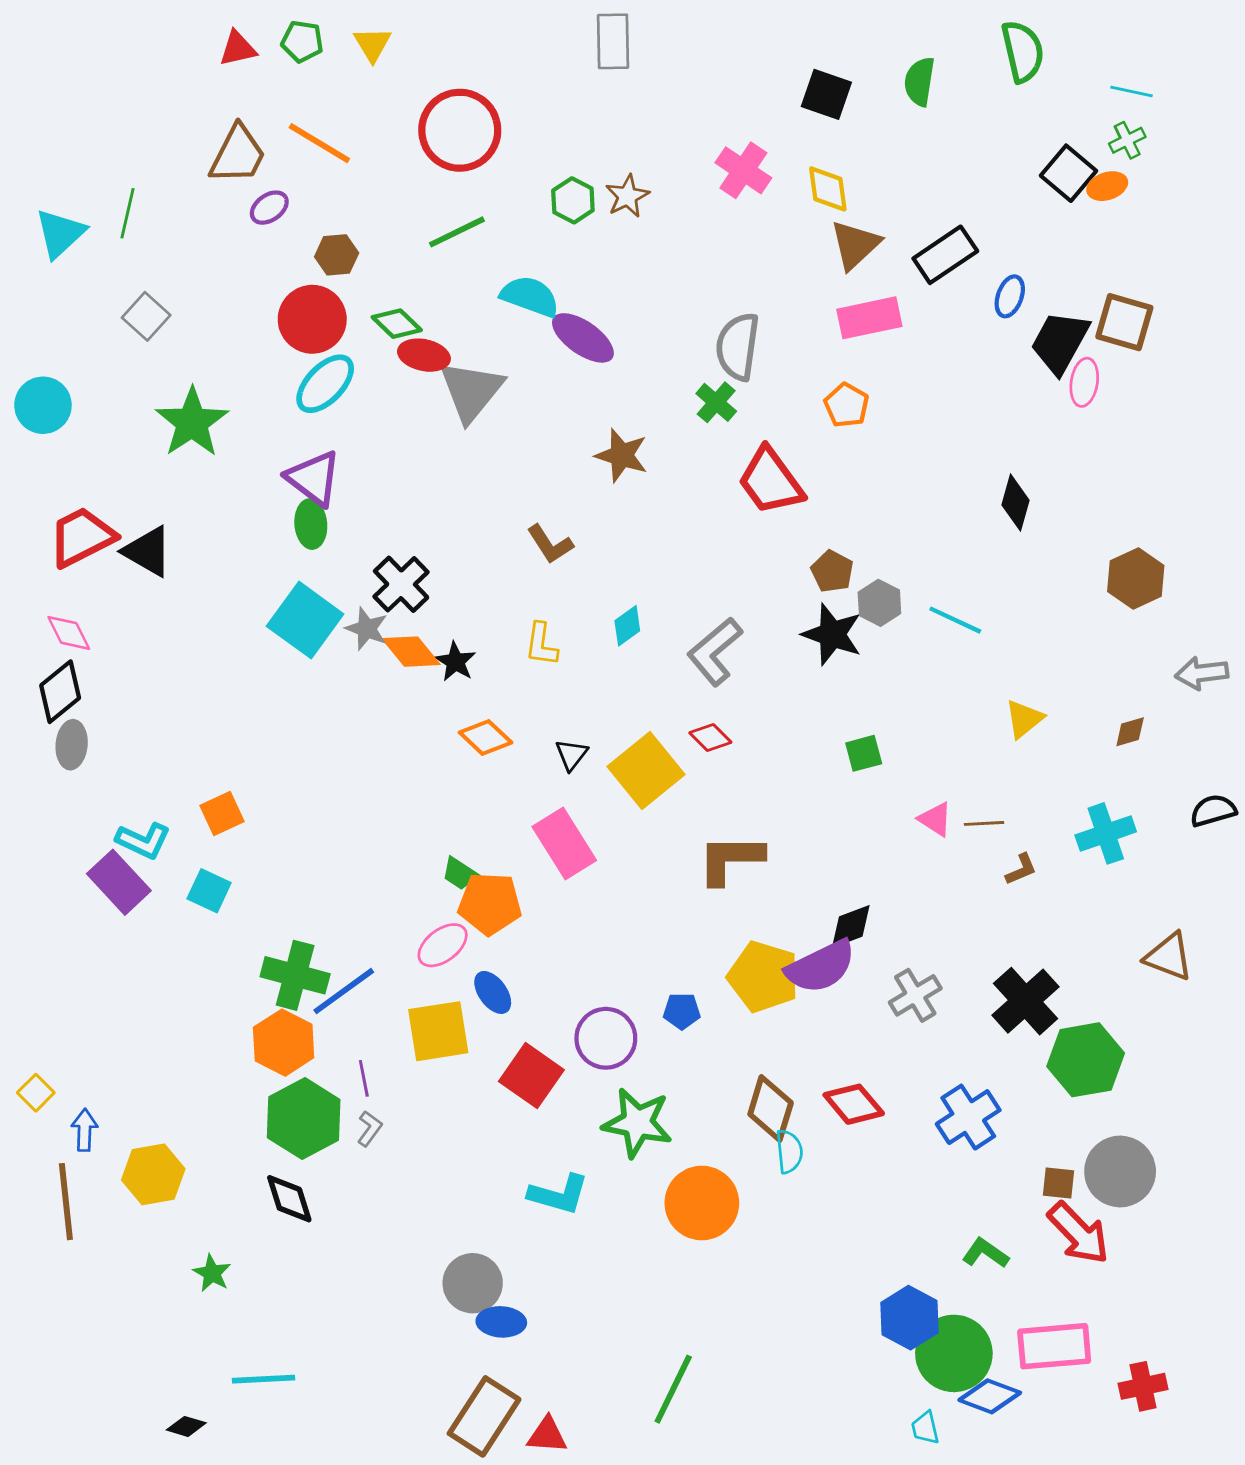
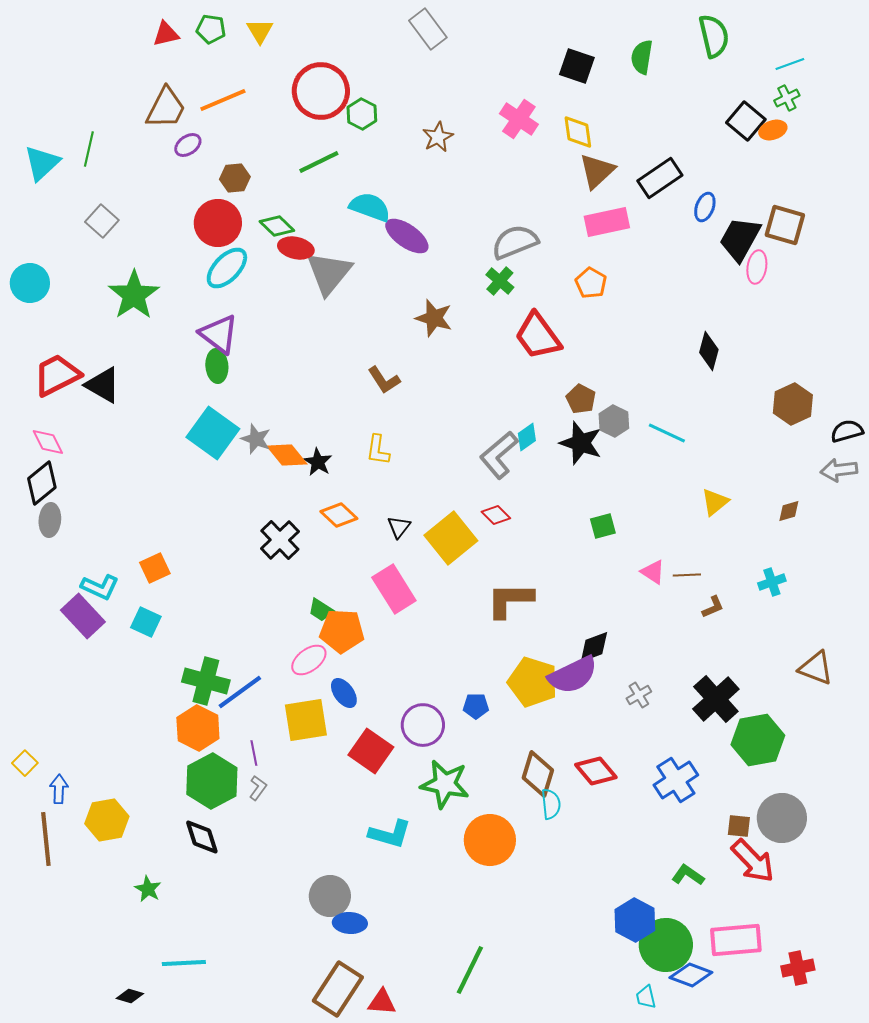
gray rectangle: (613, 41) -> (428, 29), turned -36
cyan line: (1132, 92) -> (790, 64), turned -32
orange line: (319, 143) -> (223, 100), turned -54
green hexagon: (573, 200) -> (362, 114), moved
gray semicircle: (738, 346) -> (515, 242), turned 60
black cross: (401, 584) -> (280, 540), moved
cyan diamond: (627, 626) -> (527, 437), moved
black semicircle: (1213, 811) -> (847, 431), moved
cyan cross: (1106, 833) -> (772, 582), size x0.7
gray cross: (915, 995) -> (639, 695), size x0.7

